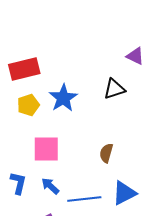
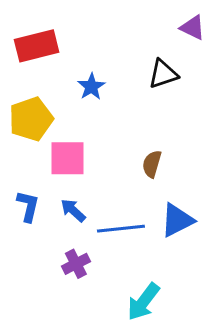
blue star: (63, 98) -> (91, 87), size x0.7
yellow pentagon: (28, 105) -> (31, 119), moved, size x1.4

